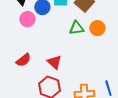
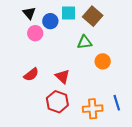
orange circle: (97, 28) -> (103, 61), moved

